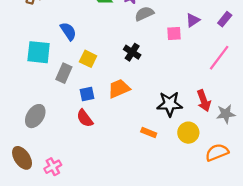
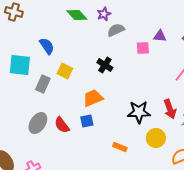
purple triangle: (193, 20) -> (160, 36), turned 40
blue square: (87, 94) -> (87, 121), moved
gray ellipse: (35, 116) -> (38, 123), moved
orange rectangle: (149, 133) -> (120, 147), moved

